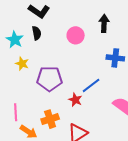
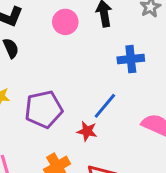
pink circle: (76, 35) -> (65, 22), moved

